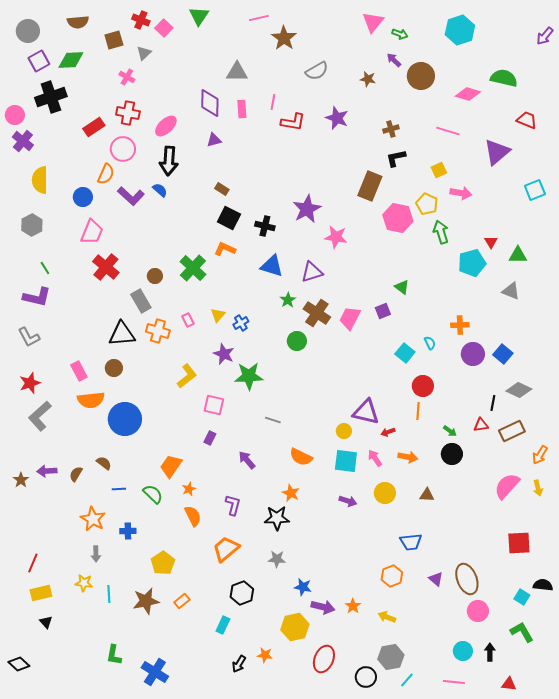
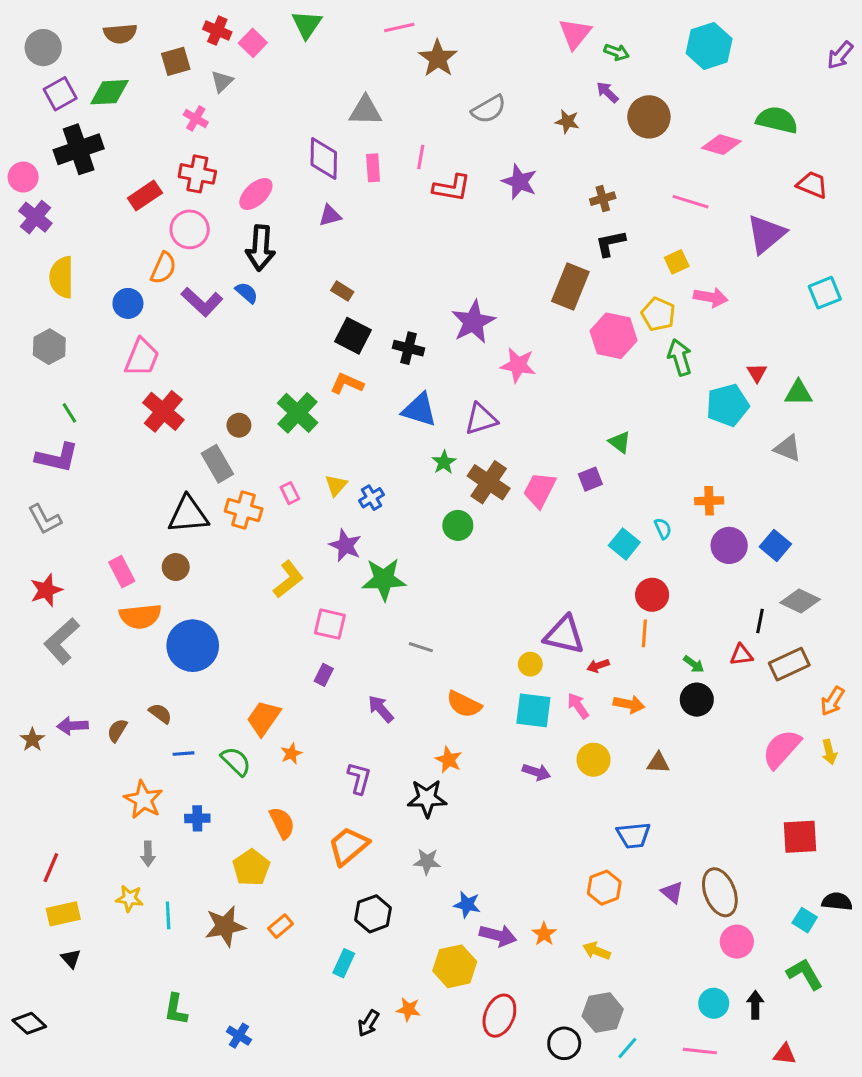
orange semicircle: (193, 516) -> (282, 823), moved
blue cross: (155, 672) -> (239, 1036), size x0.6

